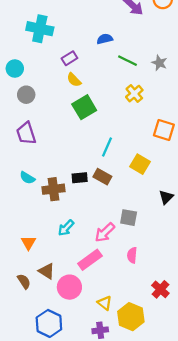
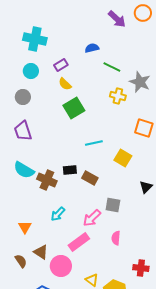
gray star: (159, 63) -> (140, 82), moved, size x1.5
cyan circle: (15, 69) -> (31, 71), moved
yellow cross: (134, 94) -> (118, 96), turned -35
cyan line: (107, 147) -> (94, 143), turned 54
brown rectangle: (102, 177) -> (90, 178), moved
cyan semicircle: (27, 178) -> (24, 170), size x1.5
brown cross: (53, 189) -> (47, 180), turned 30
red cross: (160, 289) -> (141, 268), turned -35

